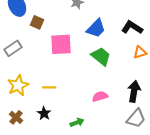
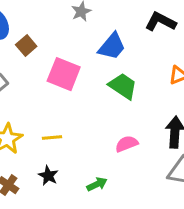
brown square: (37, 22) -> (26, 46), turned 32
black L-shape: (132, 27) -> (160, 22), moved
pink square: (61, 44) -> (64, 74), turned 30

